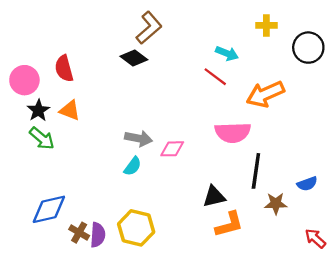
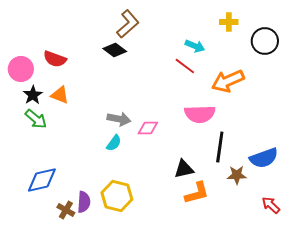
red semicircle: (64, 69) -> (55, 59), turned -55
blue semicircle: (307, 184) -> (264, 158), size x1.6
brown cross: (79, 233) -> (66, 210), moved

